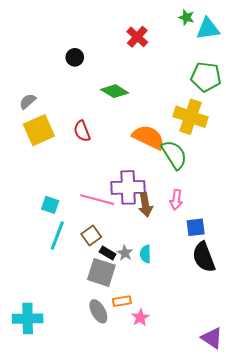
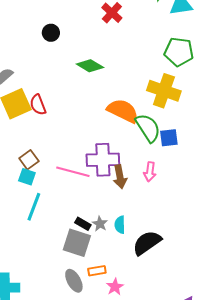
red semicircle: (82, 131) -> (38, 105), moved
blue square: (196, 227) -> (169, 138), moved
brown square: (91, 236) -> (29, 160), moved
black semicircle: (204, 257) -> (147, 243), moved, turned 76

